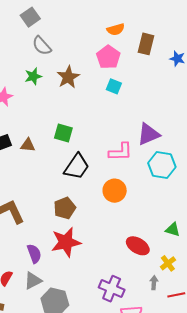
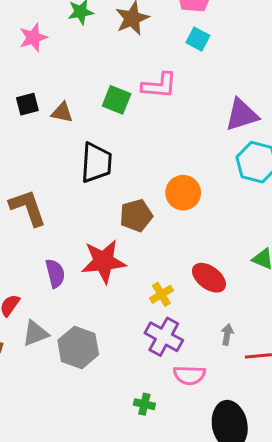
pink L-shape: (121, 152) -> (159, 86), moved
black trapezoid: (77, 167) -> (96, 163), moved, turned -36
brown pentagon: (65, 208) -> (136, 215), moved
yellow cross: (168, 263) -> (161, 294), moved
gray triangle: (33, 281) -> (35, 333), moved

